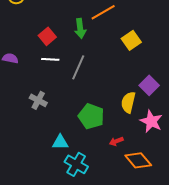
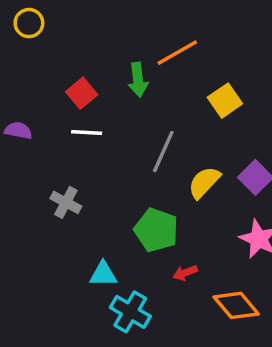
gray line: (78, 67) -> (163, 152), moved
yellow semicircle: (128, 102) -> (204, 182), moved, turned 30
red arrow: (116, 141) -> (185, 273), moved

